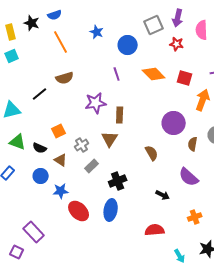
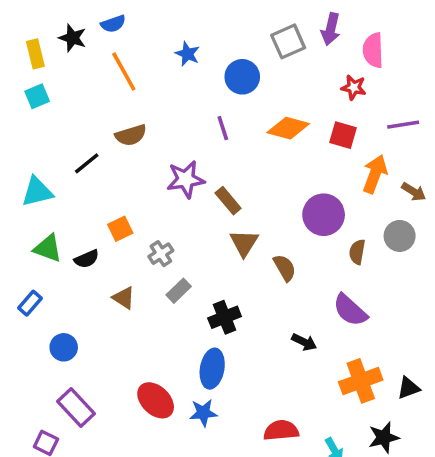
red star: (177, 44) -> (354, 87), moved
orange diamond: (154, 74) -> (288, 128), turned -30
brown rectangle: (120, 115) -> (228, 201), turned -42
brown triangle: (110, 139) -> (244, 243), moved
black semicircle: (40, 148) -> (87, 259), turned -48
brown triangle: (61, 160) -> (124, 298), moved
blue circle: (41, 176) -> (64, 347), moved
blue star: (61, 191) -> (203, 413), moved
red ellipse: (79, 211) -> (156, 400), moved
orange cross: (195, 217) -> (361, 381), size x1.6
red semicircle: (155, 230) -> (281, 430), moved

